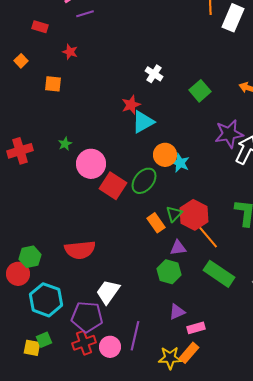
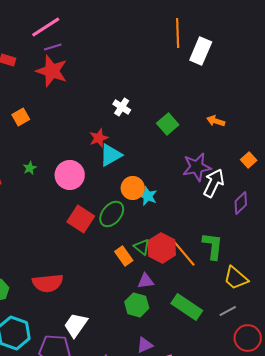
red star: (70, 52) -> (52, 71), moved, size x2.0
orange square: (53, 84) -> (21, 117), turned -36
green star: (65, 144) -> (30, 168), moved
pink circle: (91, 164) -> (70, 175), moved
green triangle: (174, 214) -> (142, 247), turned -36
orange line: (206, 235) -> (184, 253), moved

